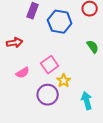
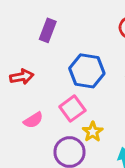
blue hexagon: (60, 22) -> (87, 71), moved

